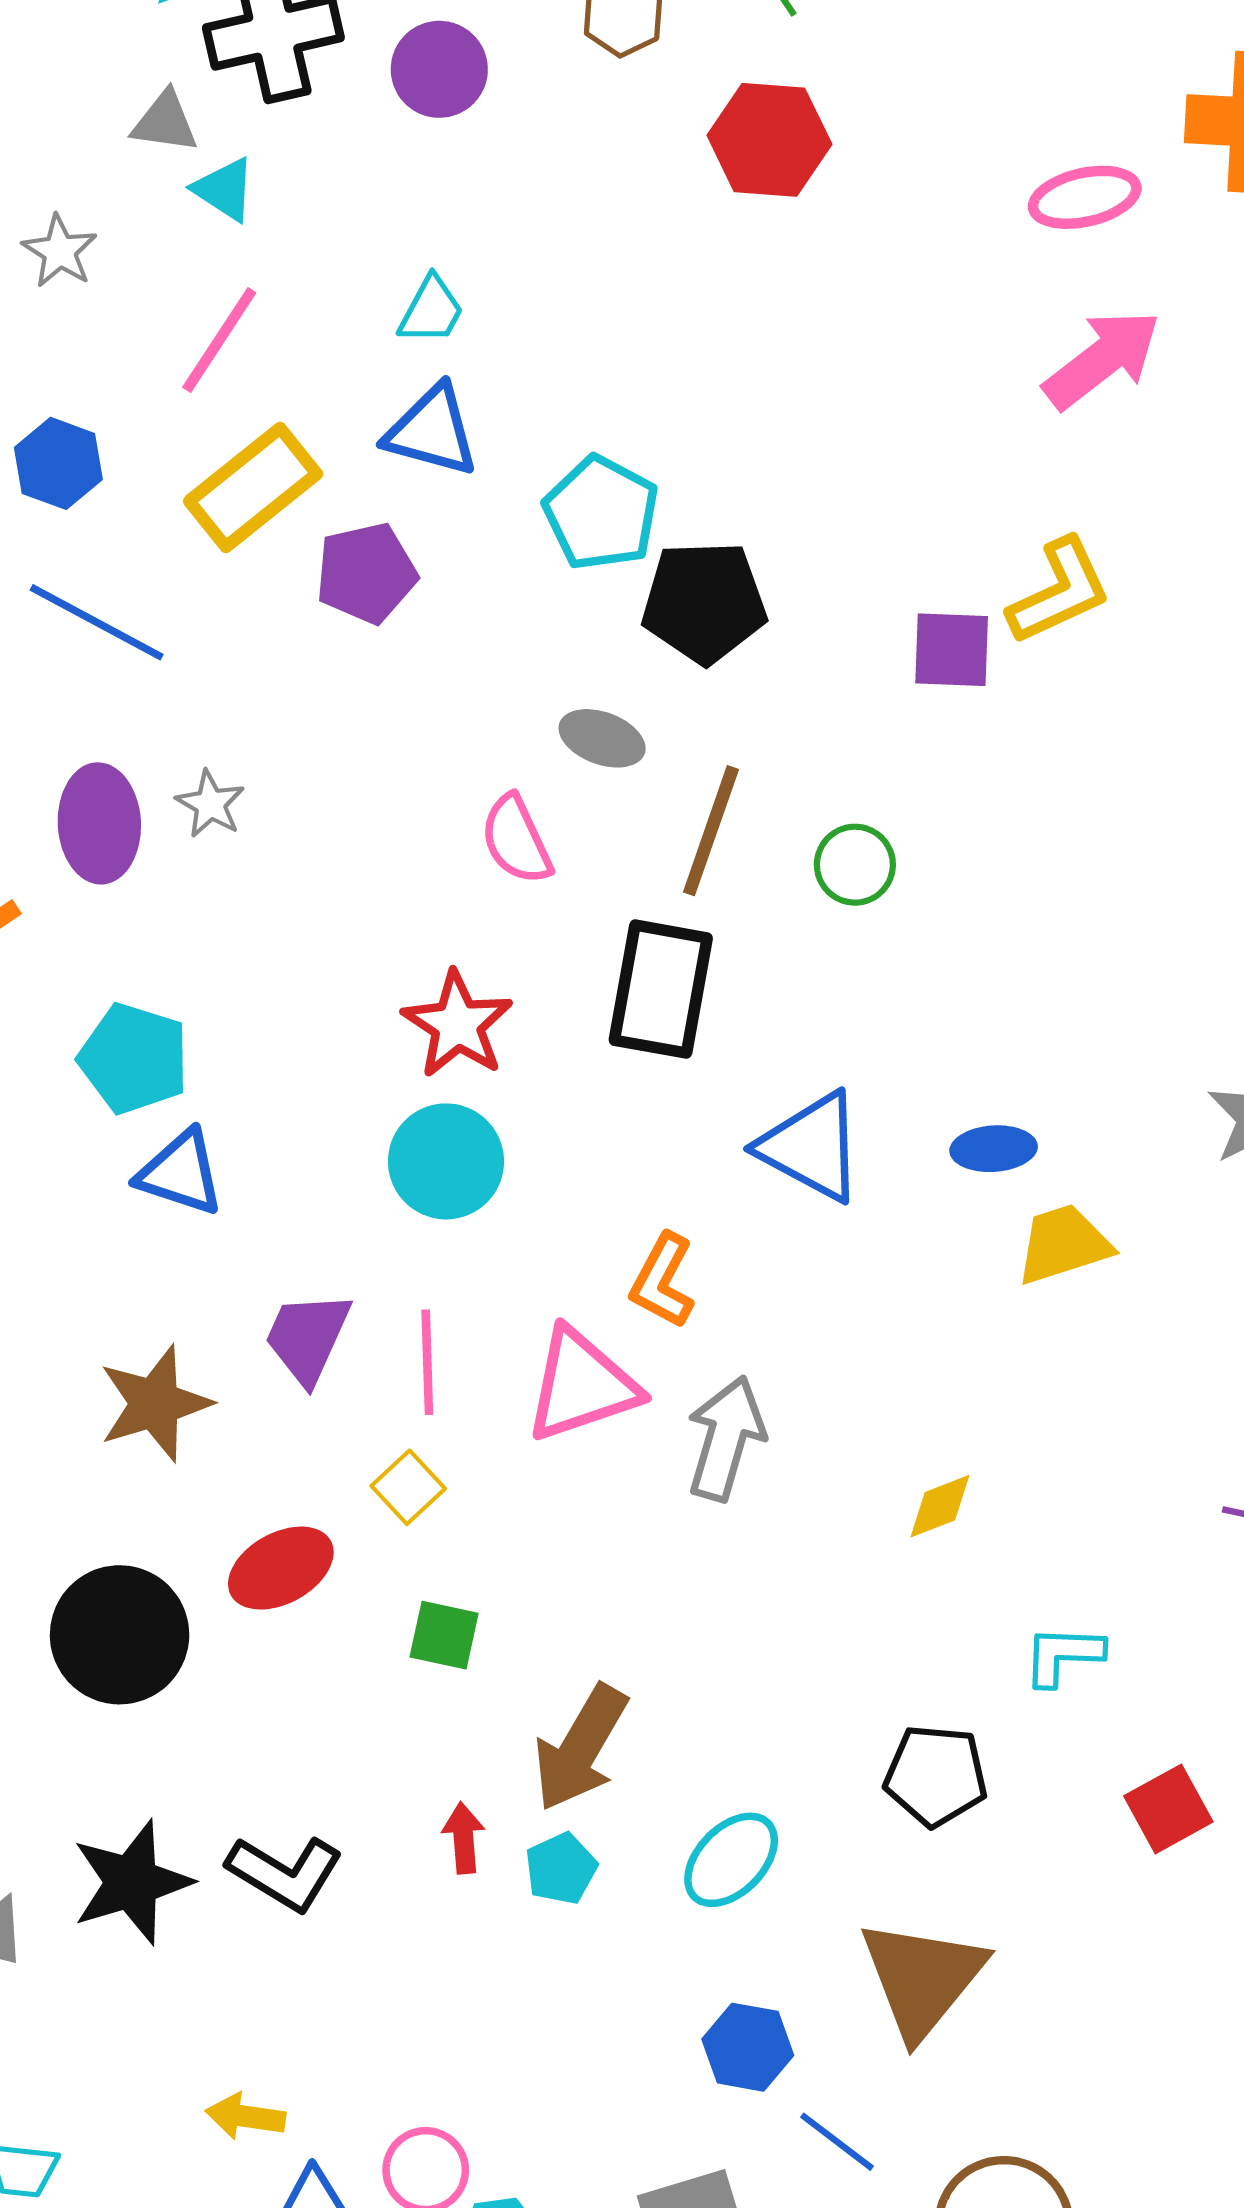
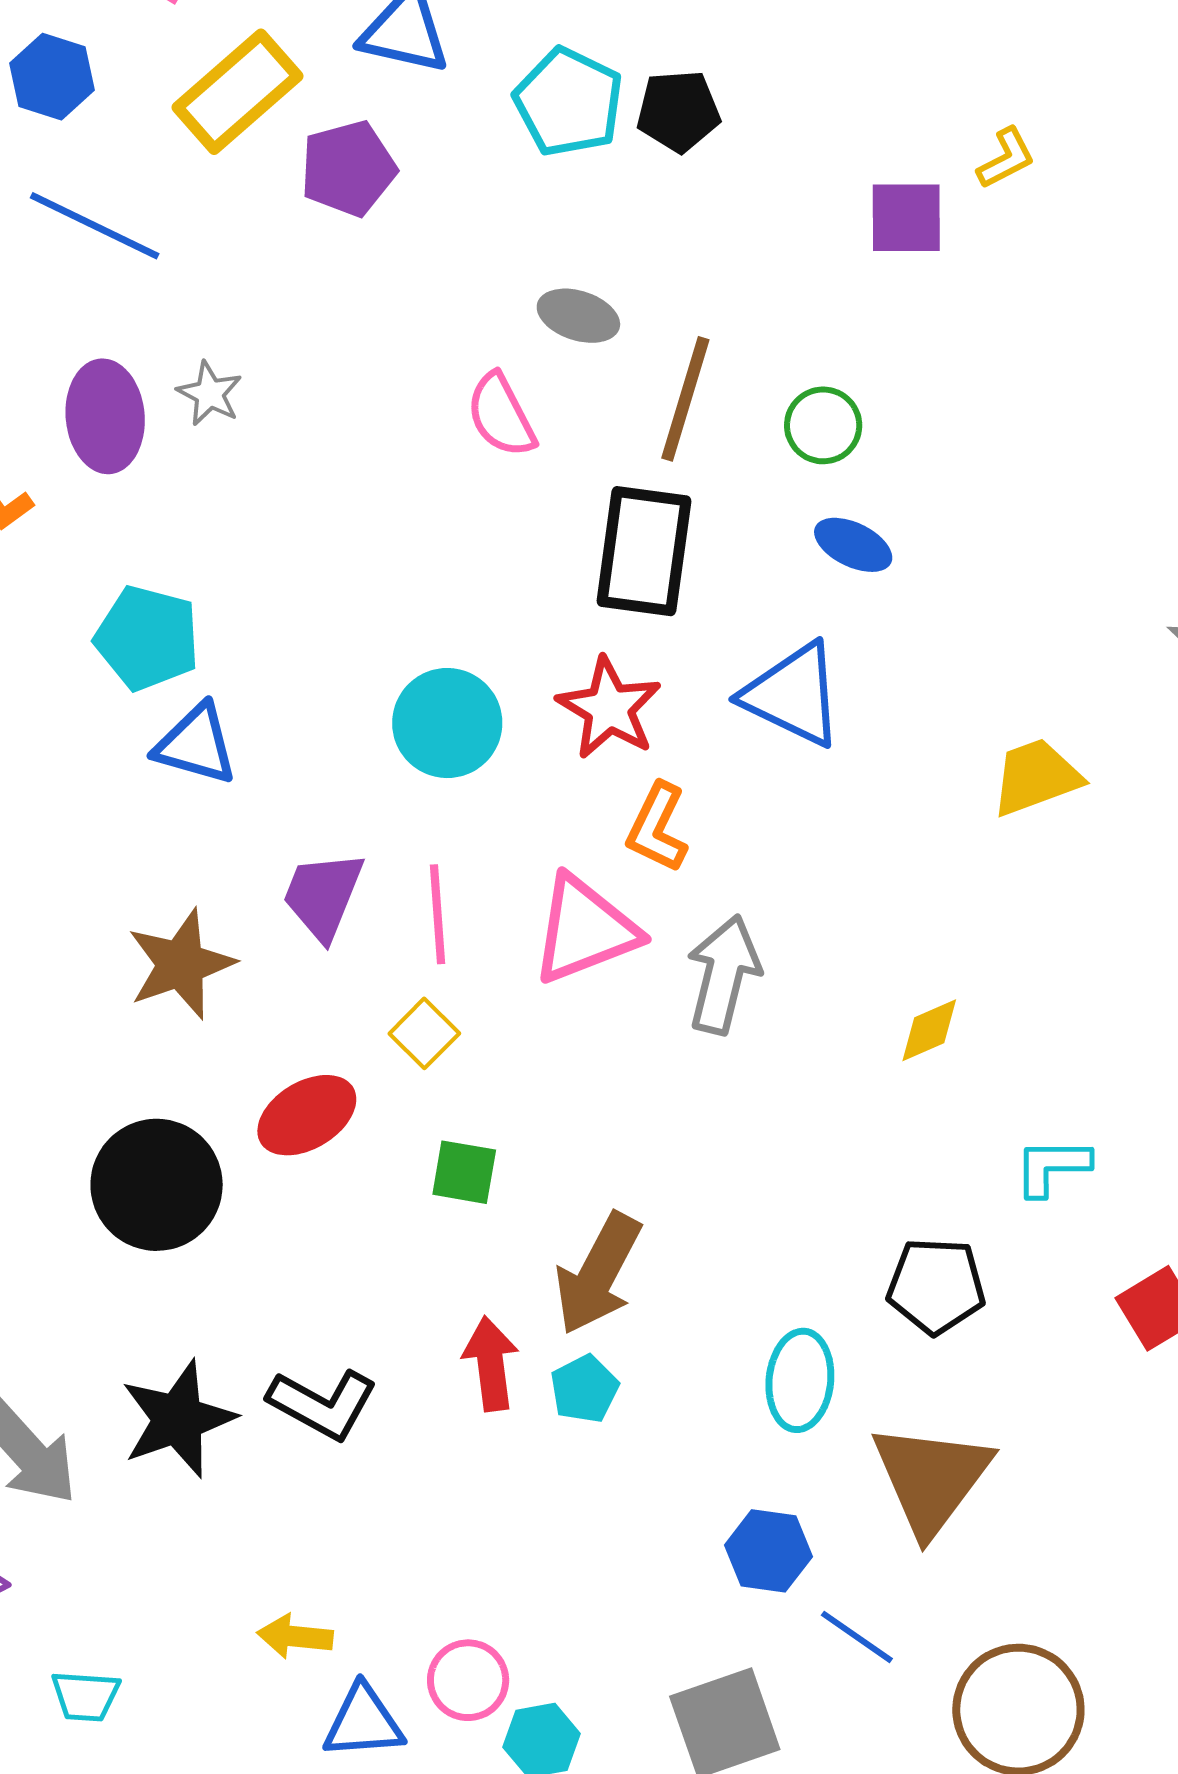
yellow L-shape: (1059, 591) -> (1006, 158), size x0.6
black pentagon: (704, 602) -> (678, 111), moved, size x0.7
red star: (458, 1024) -> (609, 708), moved
blue ellipse: (994, 1149) -> (853, 545), moved, turned 32
red arrow: (463, 1838) -> (491, 1364), size x1.4
cyan ellipse: (731, 1860) -> (800, 1380), moved, turned -36

